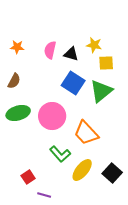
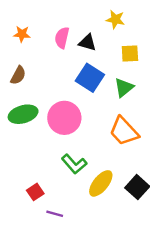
yellow star: (94, 45) -> (115, 19), moved
green triangle: (101, 91) -> (124, 87), size x0.7
orange trapezoid: (86, 133) -> (124, 131), moved

